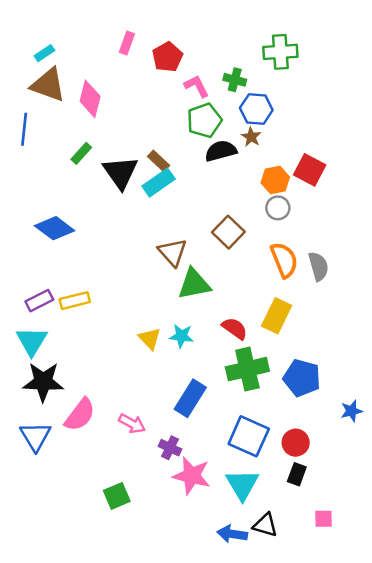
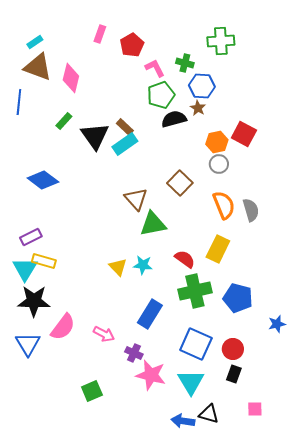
yellow rectangle: (75, 301) -> (44, 261), moved, turned 30

